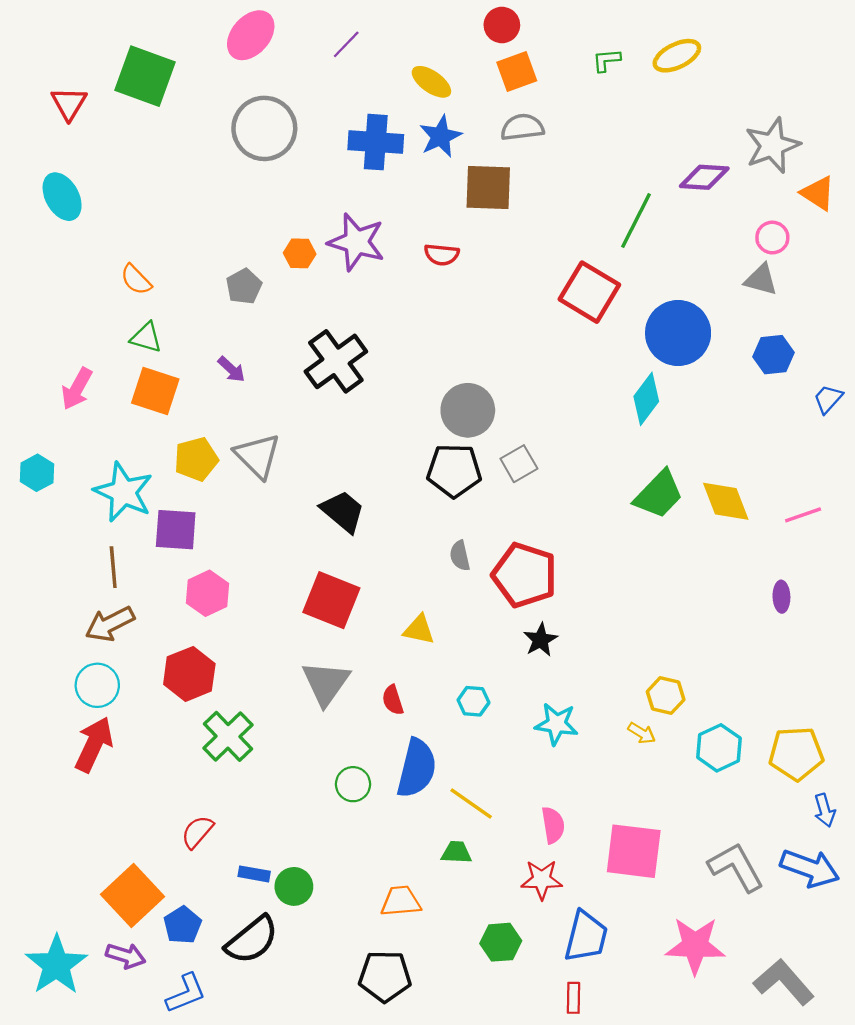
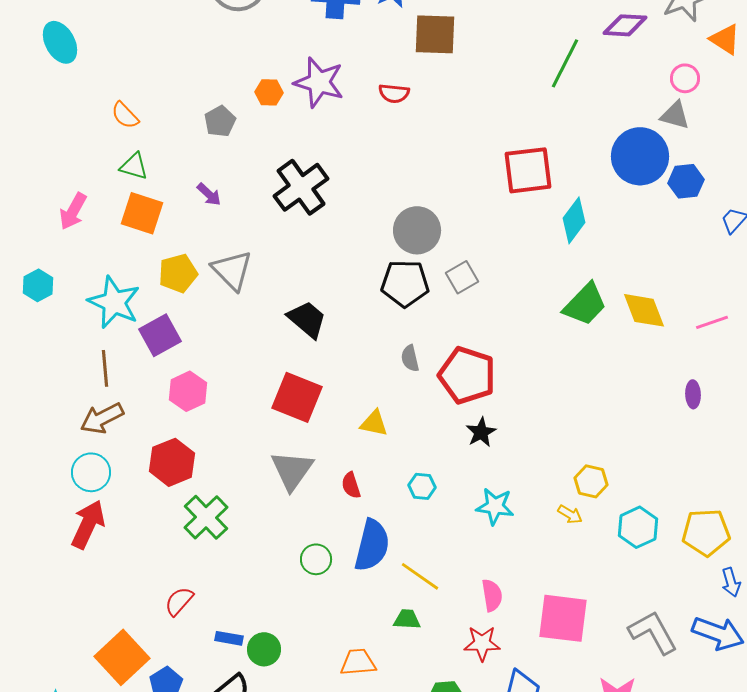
red square: (589, 292) -> (528, 170), moved, turned -38
blue circle: (678, 333) -> (640, 156), moved
purple square: (176, 530) -> (160, 335), turned -33

